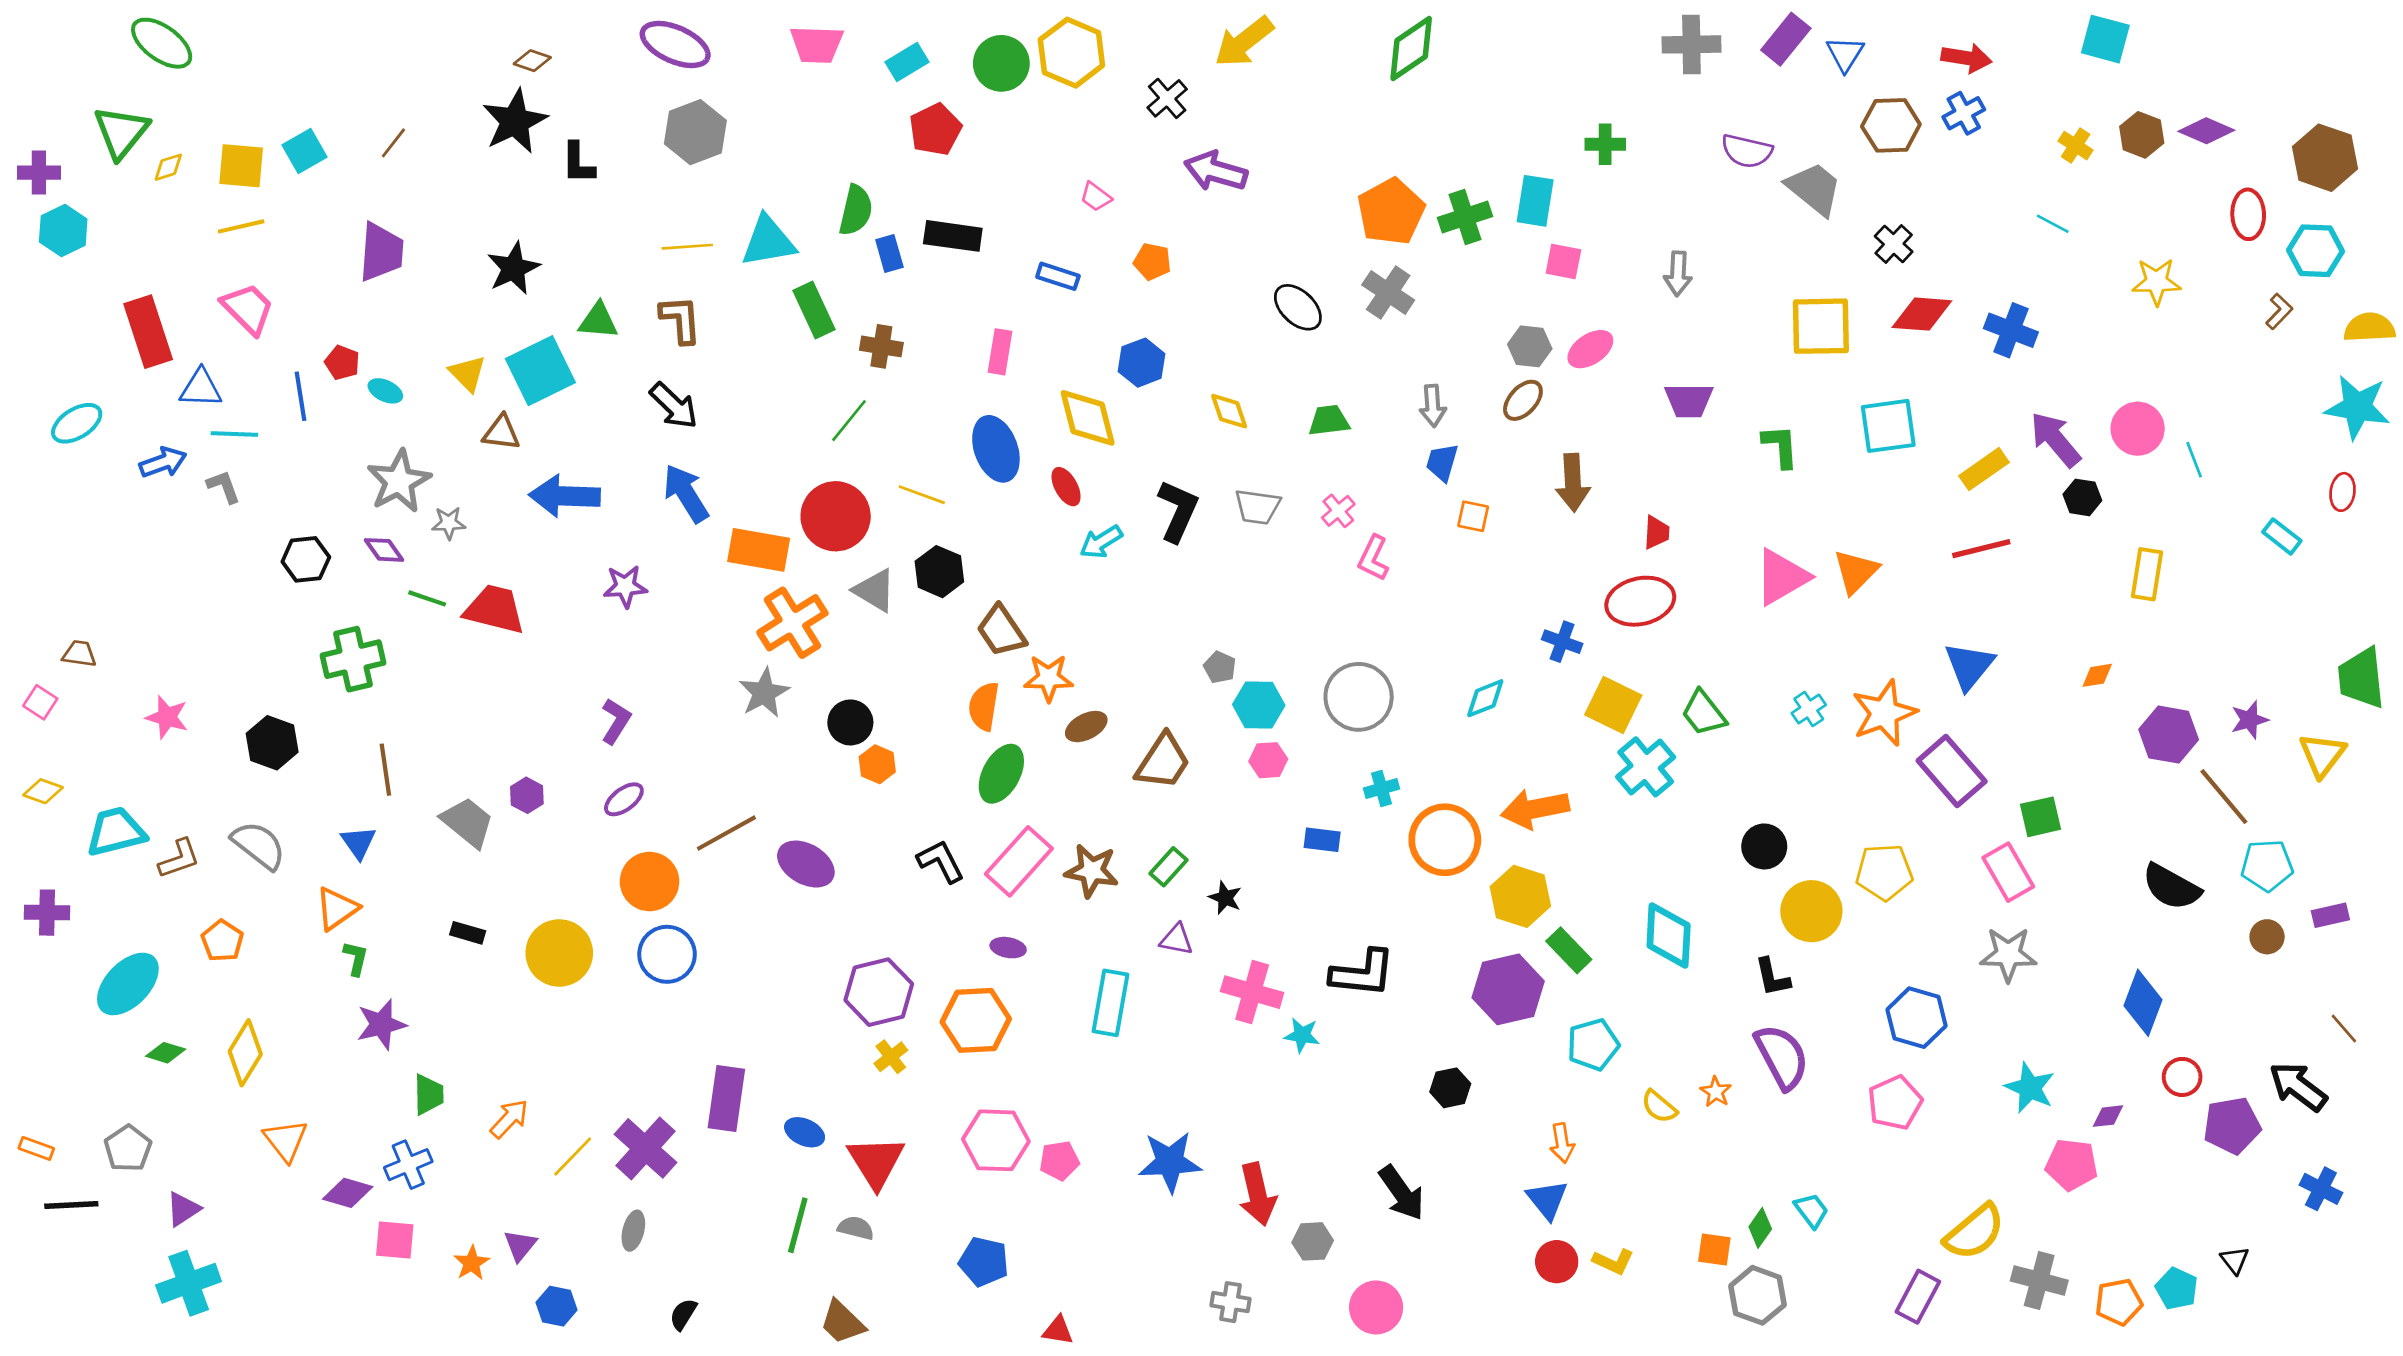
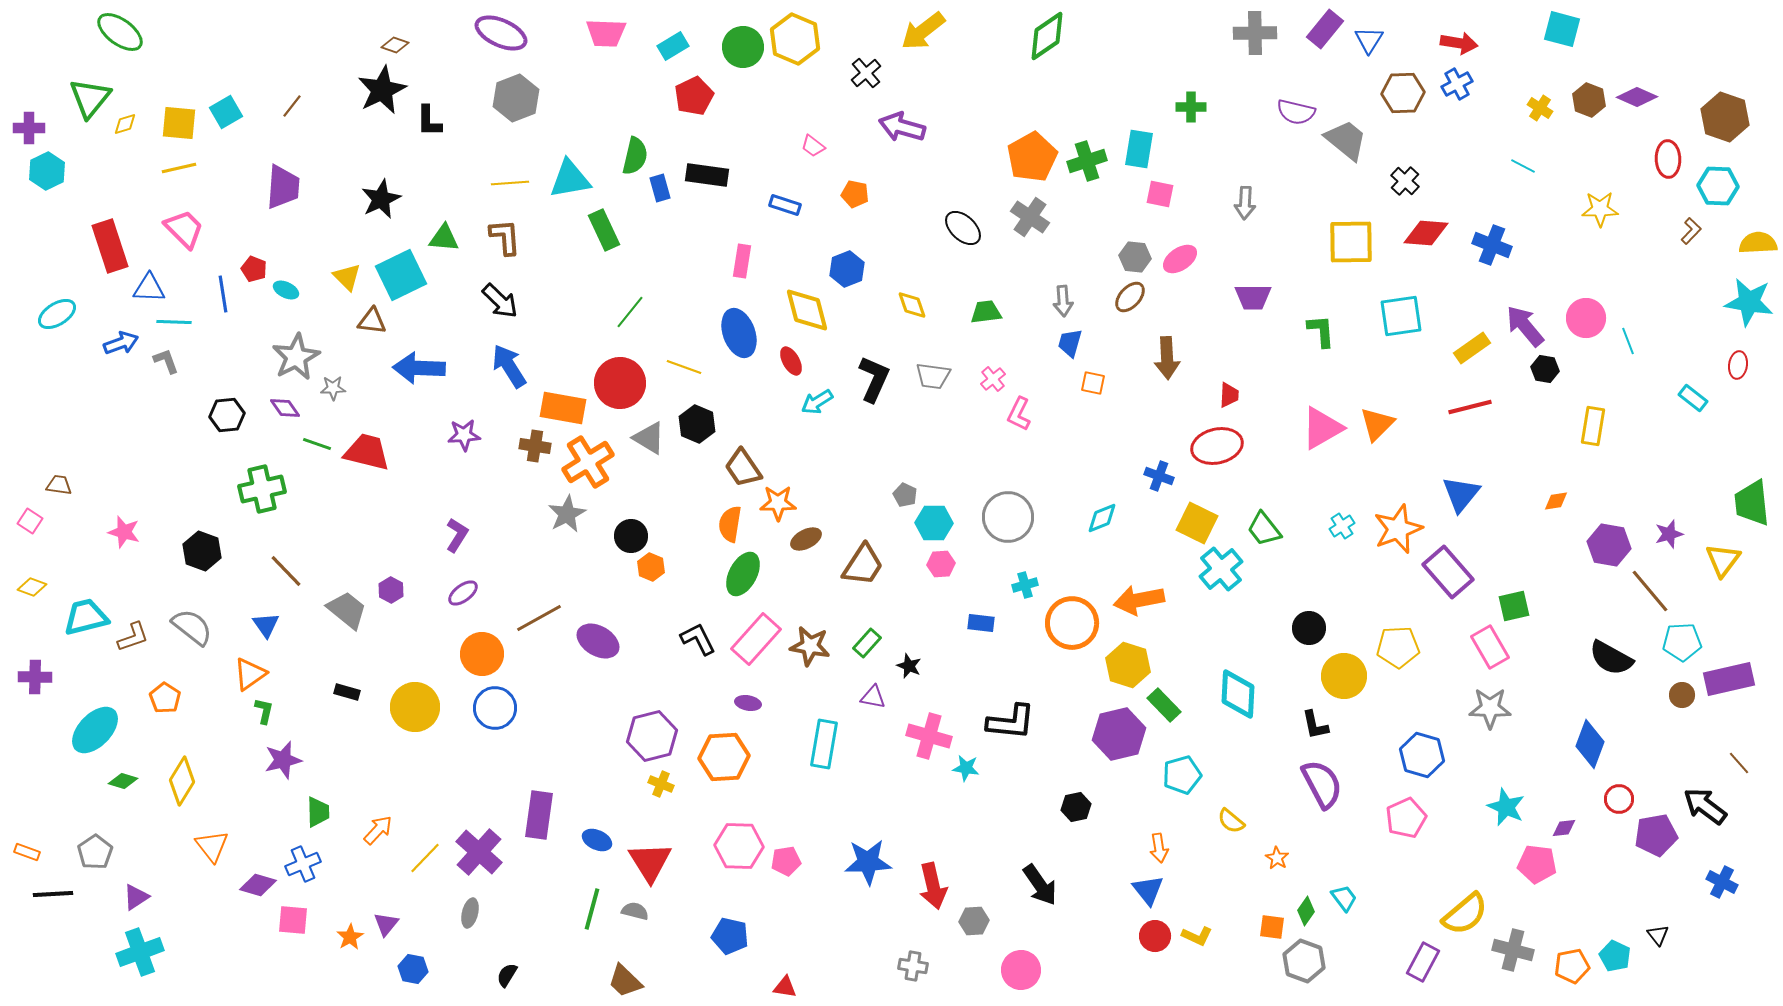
brown cross: (881, 346) -> (535, 446), moved
brown line: (385, 770) -> (286, 571), turned -36
purple rectangle: (2330, 915) -> (1729, 679), size x1.8
yellow cross: (891, 1057) -> (661, 784), turned -30
orange star: (1716, 1092) -> (1277, 858), moved

